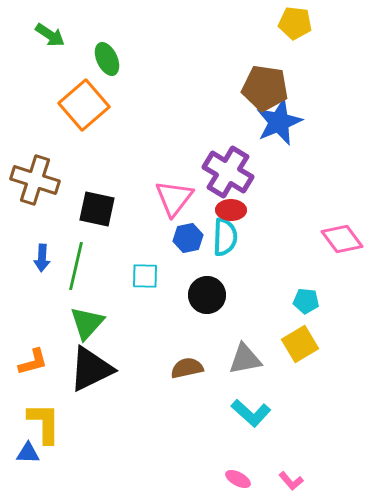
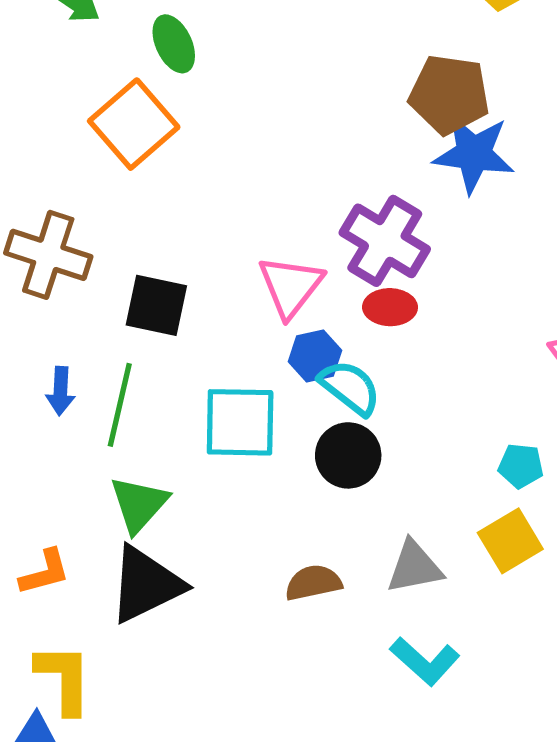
blue star: (279, 122) -> (474, 154), turned 30
cyan semicircle: (225, 237) -> (350, 387), moved, turned -54
cyan square: (145, 276) -> (240, 422), size x1.6

